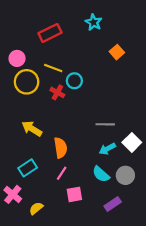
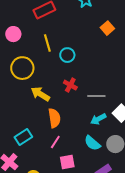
yellow line: (53, 68) -> (47, 43), turned 54
yellow circle: (27, 82) -> (22, 68), moved
red cross: (57, 92) -> (70, 85), moved
yellow arrow: (32, 129) -> (40, 94), moved

